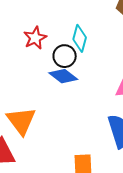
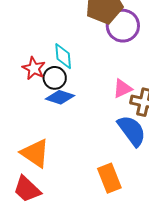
red star: (35, 38) -> (34, 68), moved

